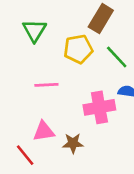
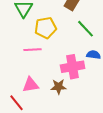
yellow pentagon: (78, 49) -> (46, 28), moved
brown star: (73, 143) -> (59, 87), moved

